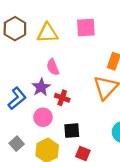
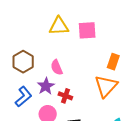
brown hexagon: (15, 29) -> (23, 62), moved
yellow triangle: (47, 33) -> (59, 26), moved

